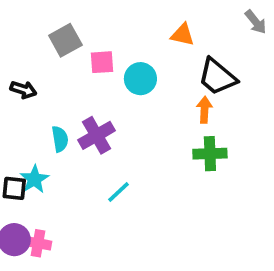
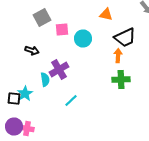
black trapezoid: (217, 77) -> (125, 38), turned -65
black arrow: (23, 90) -> (32, 50), moved
cyan semicircle: (60, 139) -> (45, 80), moved

